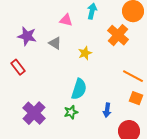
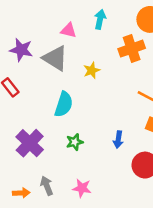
orange cross: (118, 35) -> (132, 49), turned 30
gray triangle: (55, 43) -> (55, 58), size x1.6
cyan semicircle: (79, 89) -> (64, 104), moved

